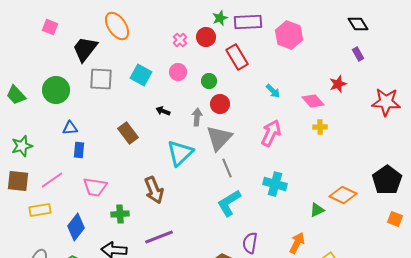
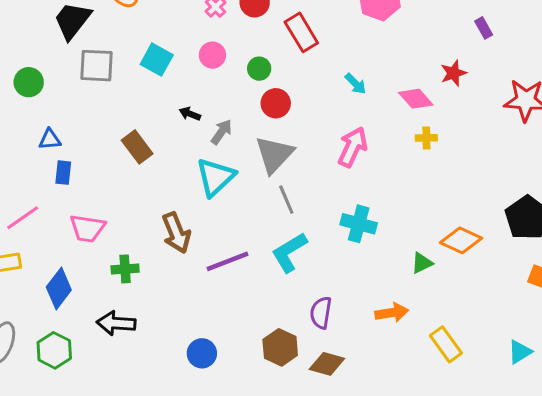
green circle: (56, 90) -> (29, 82), size x0.7
gray arrow: (197, 117) -> (221, 132), moved, turned 30
purple line: (159, 237) -> (228, 261), moved
orange arrow: (297, 243) -> (392, 313), turned 55

